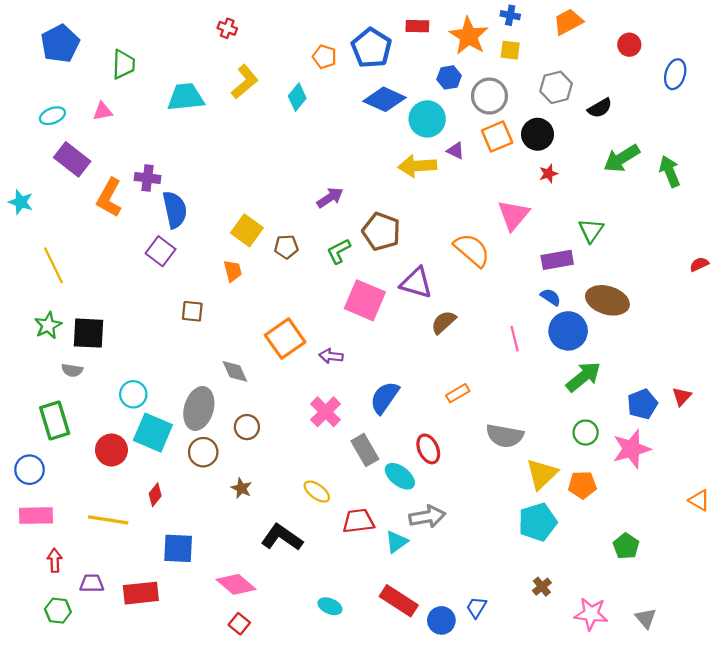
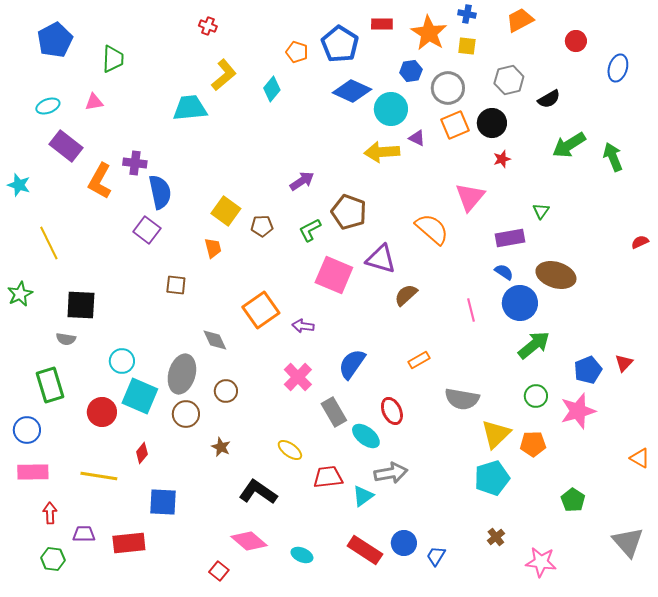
cyan trapezoid: (186, 97) -> (190, 108), moved
green triangle: (591, 230) -> (541, 211), size x0.7
green star: (48, 325) -> (20, 294), moved
pink diamond: (236, 584) -> (249, 541), moved
gray triangle: (646, 618) -> (628, 542), moved, size x1.6
blue circle: (441, 620) -> (404, 543), moved

